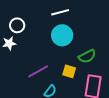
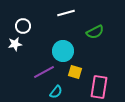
cyan circle: (62, 35) -> (63, 51), moved
green semicircle: (87, 56) -> (95, 32), moved

